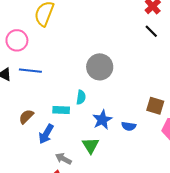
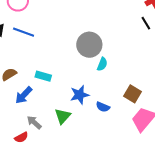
cyan semicircle: (81, 97) -> (102, 64), moved

